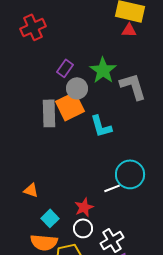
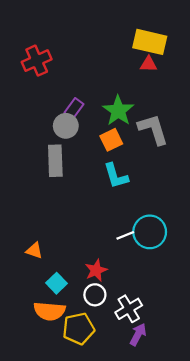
gray circle: (77, 88) -> (66, 126), moved
orange square: (70, 106) -> (111, 140), moved, size x0.7
white line: (112, 188) -> (125, 235), moved

